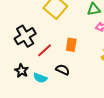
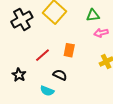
black cross: (25, 36) -> (22, 19), moved
cyan semicircle: (40, 78) -> (47, 91), moved

